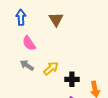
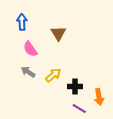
brown triangle: (56, 19) -> (58, 33), moved

